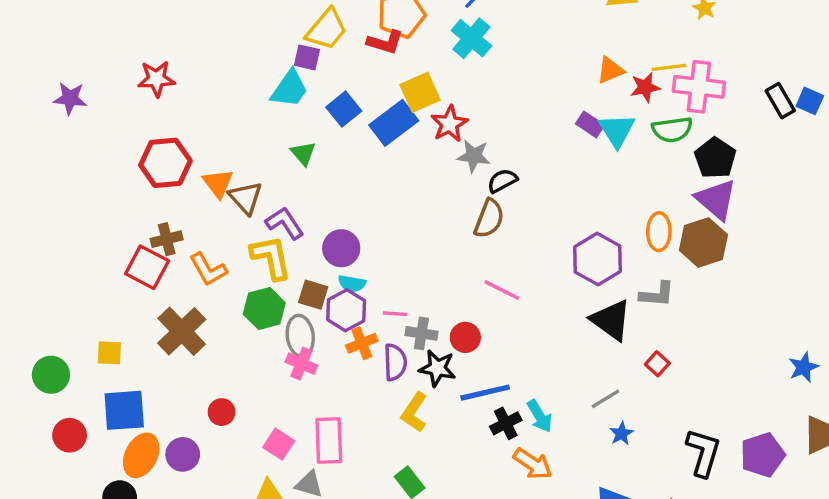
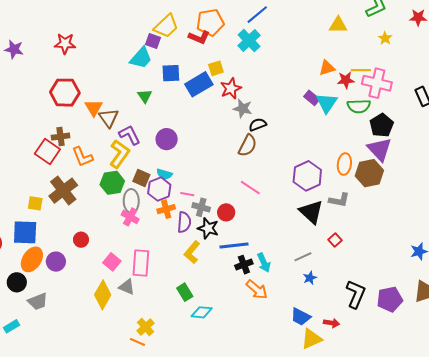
yellow square: (420, 92) -> (216, 68), size x0.7
blue square: (344, 109) -> (171, 73), turned 30
purple circle: (341, 248) -> (167, 139), moved
yellow L-shape: (271, 257) -> (119, 154), turned 40
yellow square: (109, 353) -> (35, 203), moved

